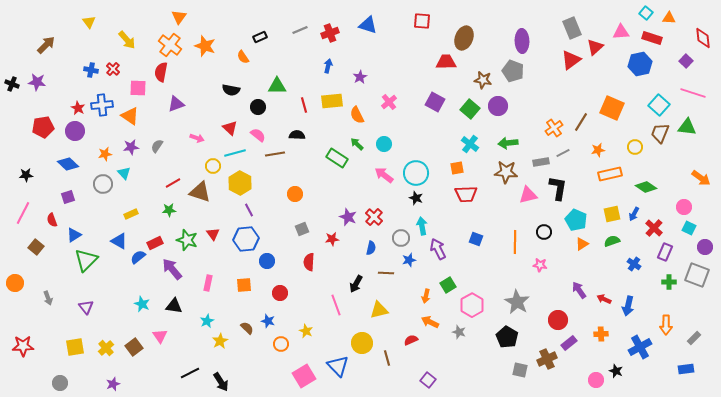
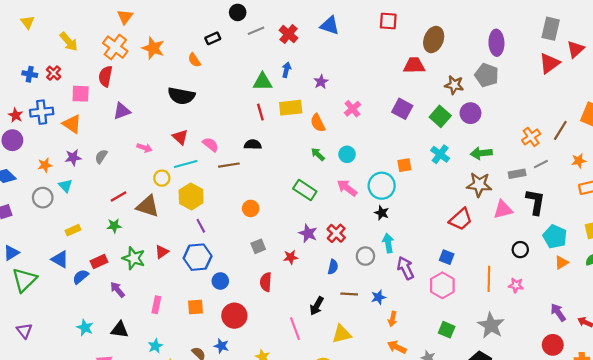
gray rectangle: (572, 28) -> (551, 29), turned 35
red cross: (330, 33) -> (289, 34), turned -30
green triangle: (277, 86) -> (263, 82), moved
black semicircle: (231, 90) -> (181, 96), size x1.4
black circle: (258, 107) -> (238, 12), moved
green rectangle: (337, 158) -> (305, 190), moved
orange square: (457, 168) -> (404, 165), moved
red trapezoid: (466, 194) -> (461, 219), moved, turned -40
red triangle: (213, 234) -> (162, 252), turned 32
orange line: (515, 242) -> (489, 279), moved
blue star: (409, 260) -> (378, 297), moved
purple arrow: (172, 269) -> (117, 290), size x0.7
green square: (448, 285) -> (447, 330), moved, turned -35
red circle: (280, 293) -> (234, 316), size x1.5
pink hexagon: (472, 305) -> (442, 285), moved
red circle: (558, 320) -> (553, 345), moved

